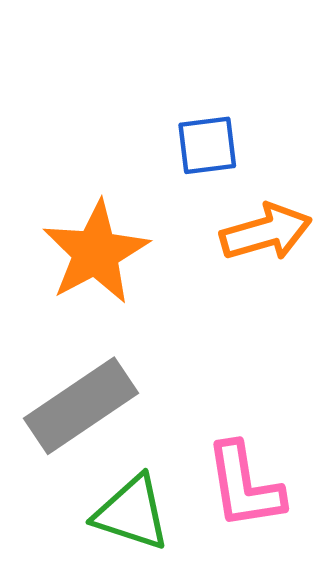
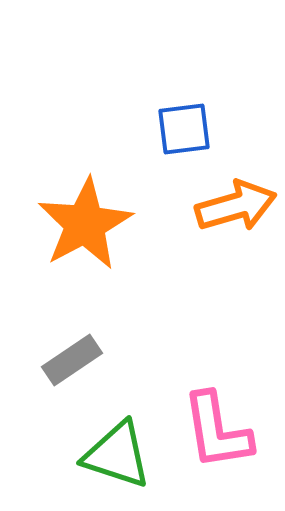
gray rectangle: (81, 406) -> (72, 360), size x0.6

